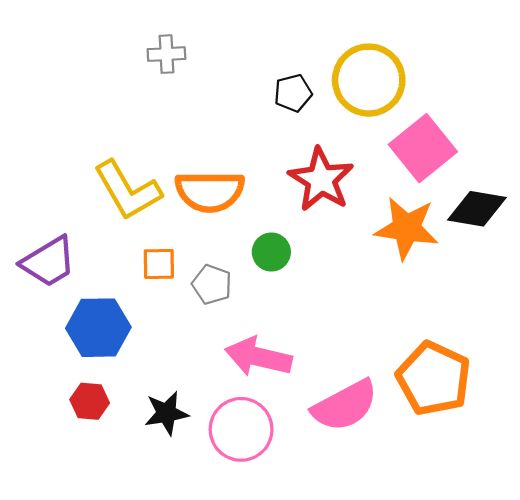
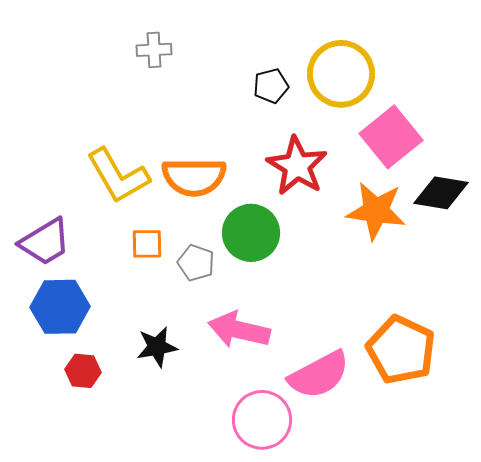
green circle: (271, 252) -> (251, 233), size x1.6
blue hexagon: (98, 328) -> (60, 307), moved
black star: (166, 413) -> (157, 347), moved
pink circle: (241, 429) -> (262, 420), moved

